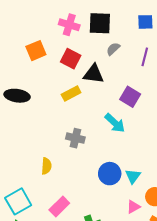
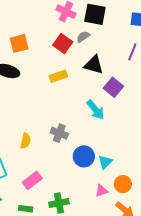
gray semicircle: (113, 49) -> (83, 37), moved
orange square: (36, 51) -> (19, 43), moved
black triangle: (94, 74) -> (94, 65), moved
gray cross: (75, 138) -> (59, 133), moved

